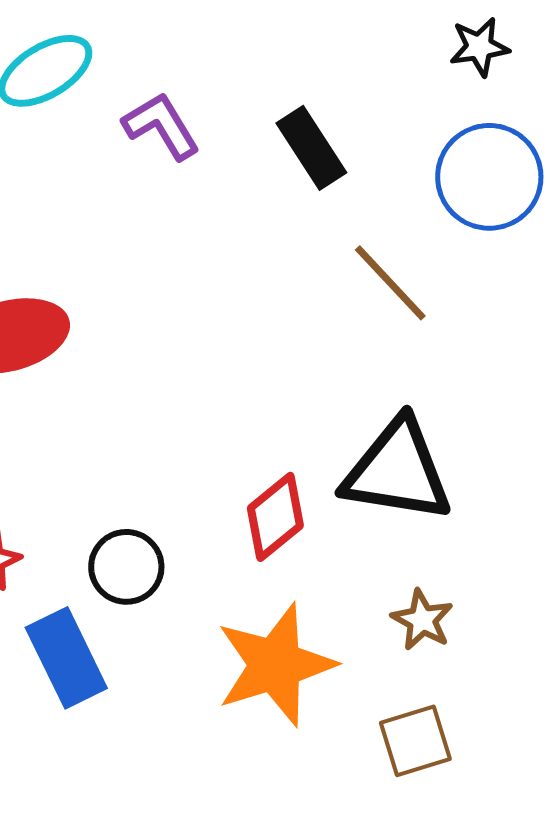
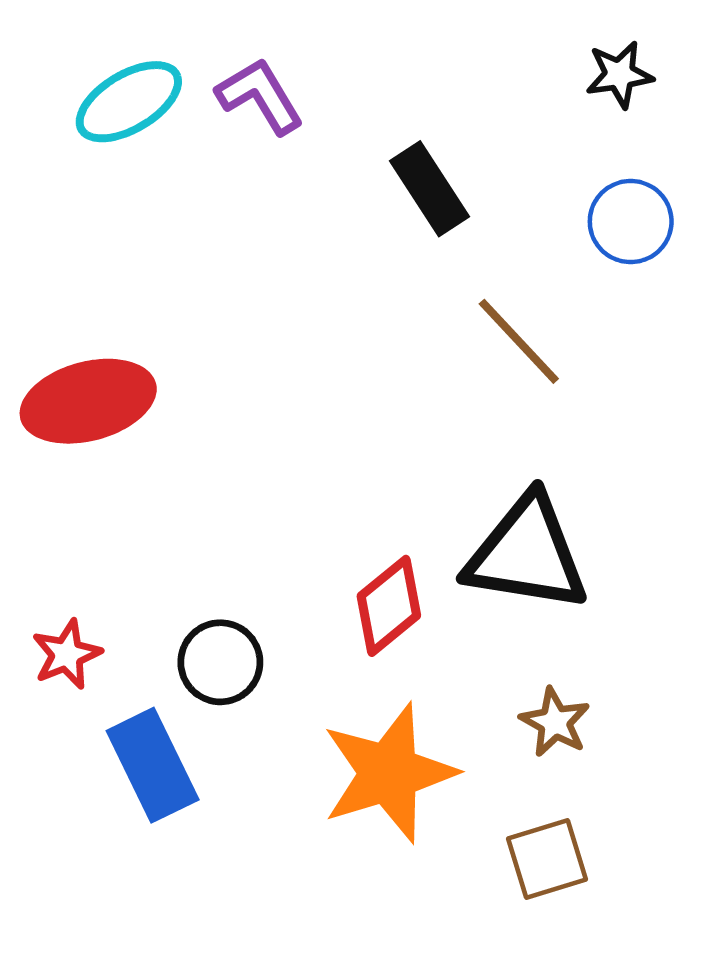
purple L-shape: (161, 126) -> (260, 96), moved
blue circle: (489, 177) -> (631, 222), size x0.7

